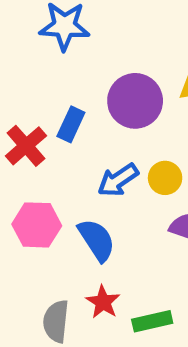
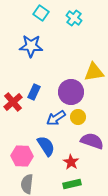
purple circle: (135, 101) -> (71, 92), moved
pink hexagon: (37, 225) -> (22, 156), moved
red star: (103, 302) -> (71, 162), moved

